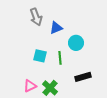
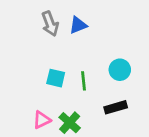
blue triangle: (56, 28) -> (78, 25), moved
cyan circle: (76, 43) -> (120, 70), moved

